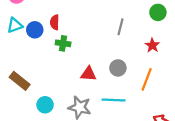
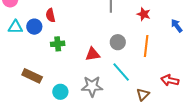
cyan triangle: (15, 25) -> (15, 27), turned 35
green cross: (63, 43) -> (58, 44), moved
cyan line: (114, 100) -> (121, 72), turned 60

